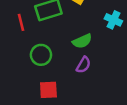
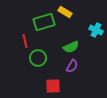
red line: (21, 22) -> (25, 41), moved
red square: (48, 90) -> (53, 86), moved

